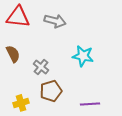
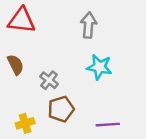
gray arrow: (55, 21) -> (89, 25), moved, turned -100

